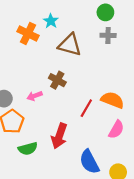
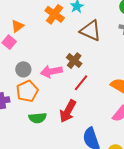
pink arrow: (35, 96) -> (51, 71), size x1.5
red line: (86, 108) -> (81, 83), moved

